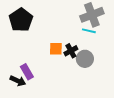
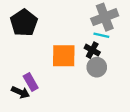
orange square: (56, 49) -> (64, 56), size x1.6
black cross: (71, 51) -> (92, 50), moved, turned -32

